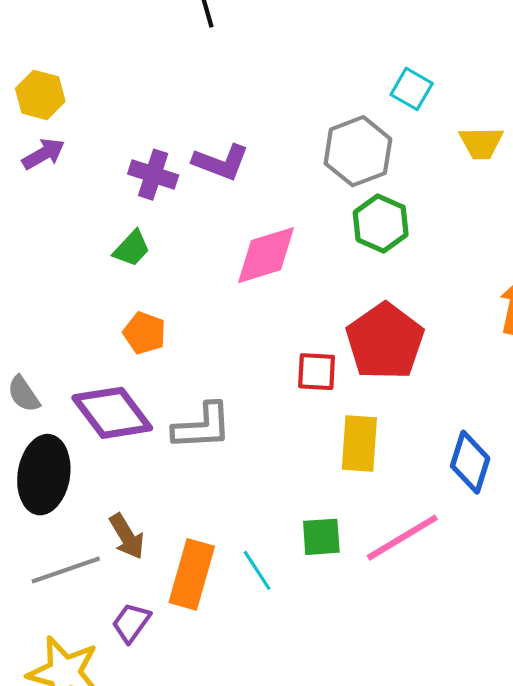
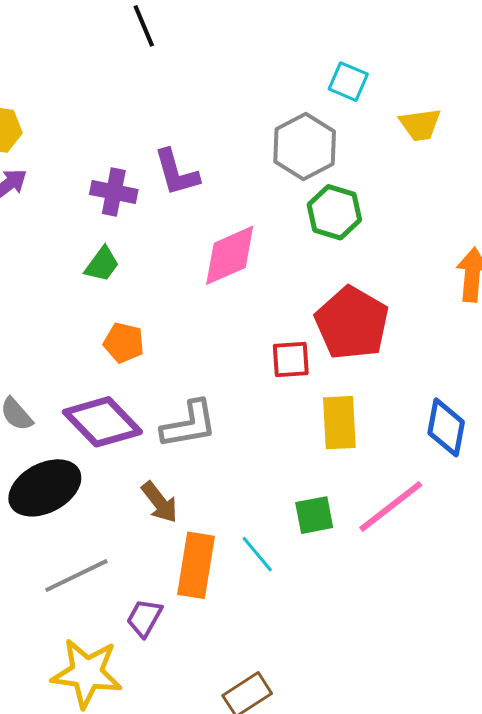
purple L-shape: (221, 162) -> (176, 173), turned 60
black ellipse: (44, 475) -> (45, 488), turned 60
brown arrow: (127, 536) -> (159, 502), moved

